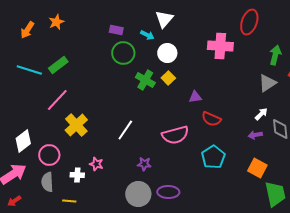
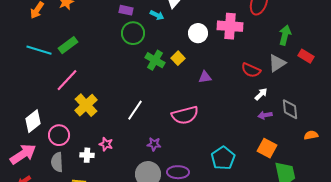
white circle: (167, 53) -> (198, 33), moved
white arrow: (261, 114) -> (261, 94), moved
red semicircle: (211, 119) -> (251, 70), moved
cyan pentagon: (213, 157) -> (223, 158), moved

